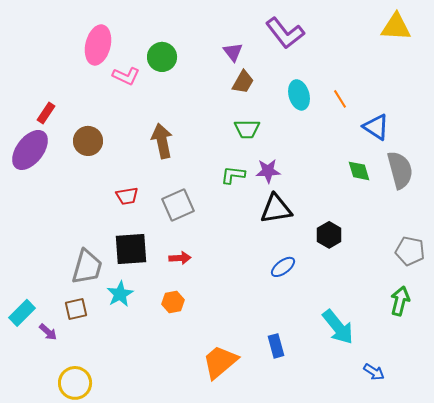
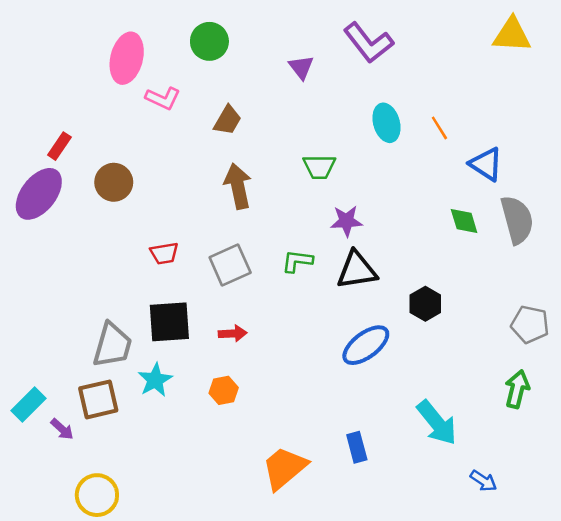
green circle: (162, 57) -> (209, 41), moved
brown trapezoid: (243, 82) -> (228, 120), moved
brown arrow: (162, 141) -> (238, 186), moved
green L-shape: (233, 175) -> (297, 261), moved
blue ellipse: (283, 267) -> (366, 345), size x1.5
brown square: (76, 309) -> (98, 399), size x1.4

